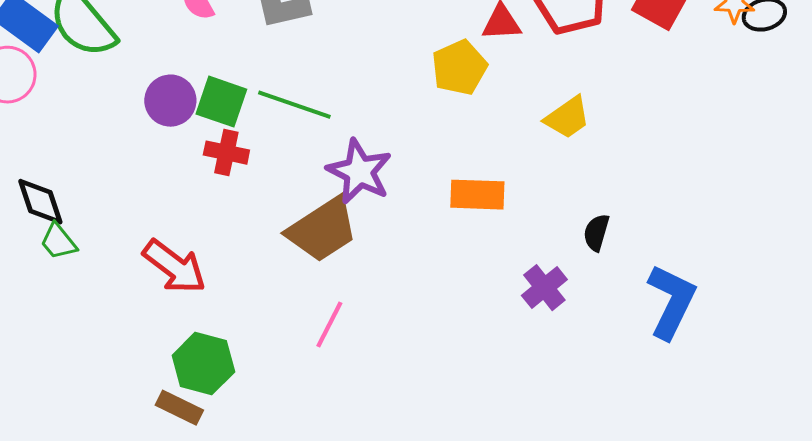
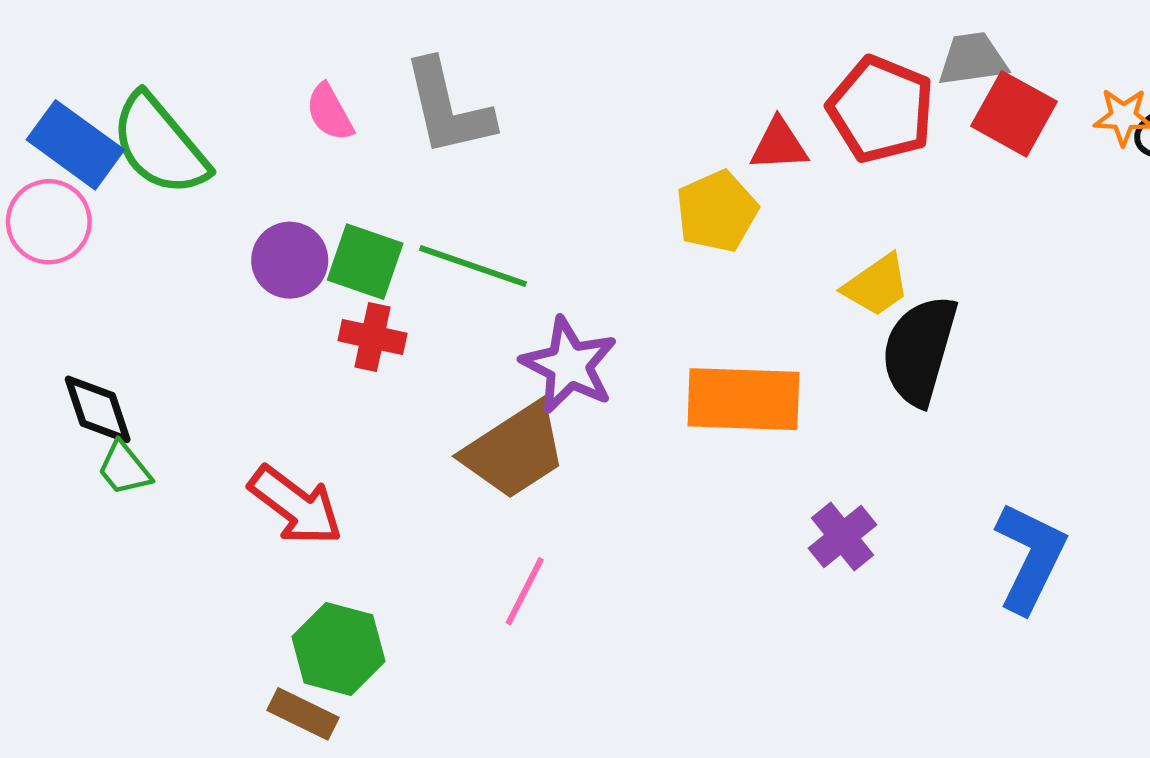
orange rectangle: (477, 195) -> (743, 399), size x1.4
black semicircle: (596, 233) -> (919, 350), moved, size x2.0

